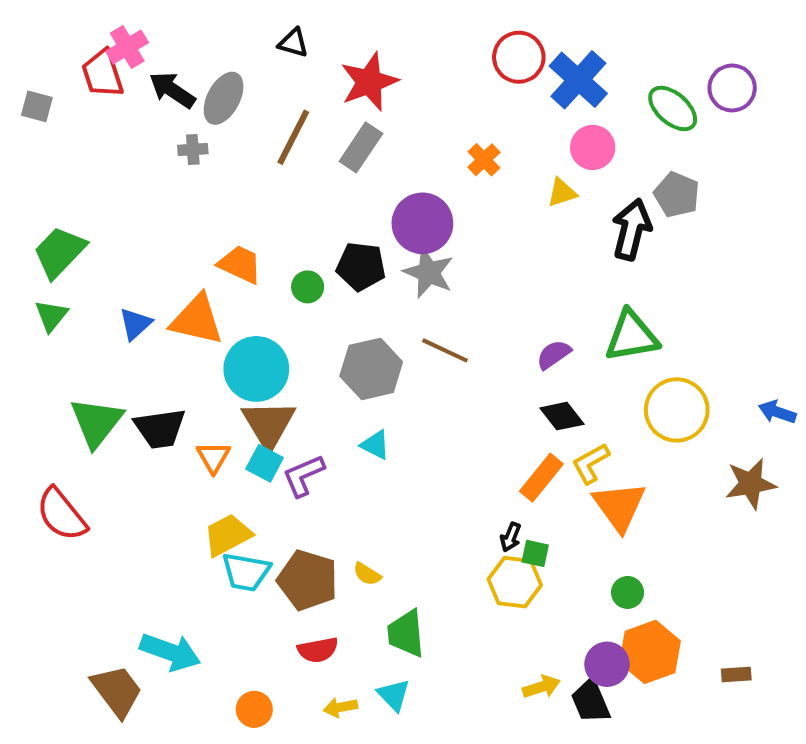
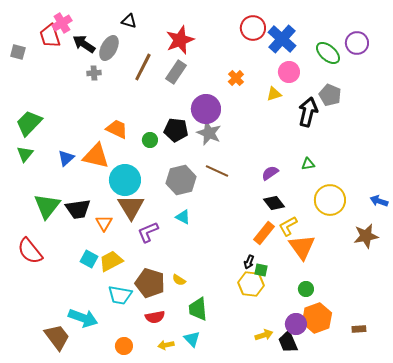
black triangle: (293, 43) -> (129, 21), moved
green triangle: (632, 336) -> (308, 164), size x0.5
cyan square: (265, 463) -> (89, 259), moved
cyan trapezoid: (246, 572) -> (120, 295), moved

